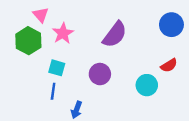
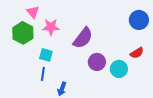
pink star: (63, 33) -> (51, 27), turned 30
purple semicircle: (115, 35) -> (83, 38), moved
purple circle: (100, 74) -> (97, 62), moved

